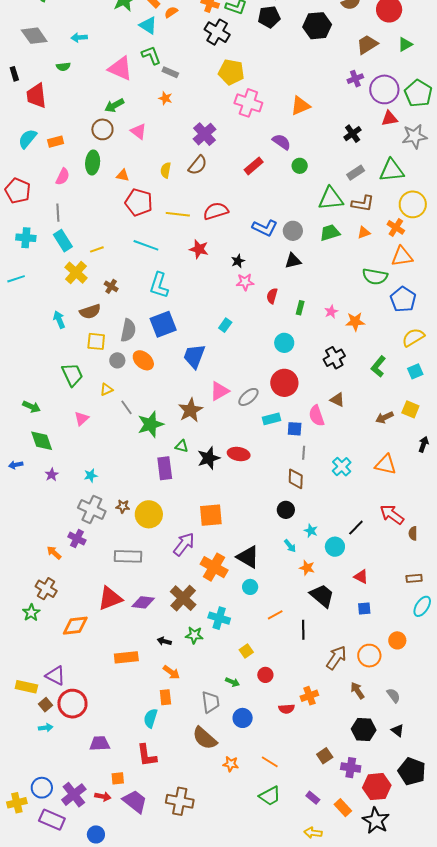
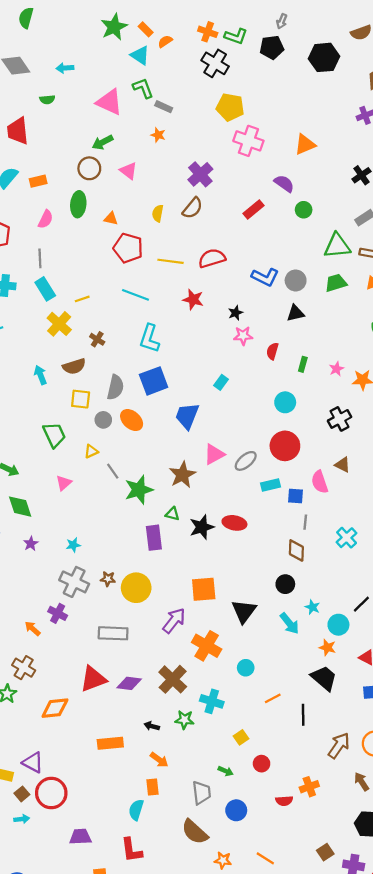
cyan arrow: (290, 546) -> (289, 623), size x1.5
black triangle: (248, 557) -> (244, 611), moved, turned 35
orange star: (307, 568) -> (327, 647), moved

